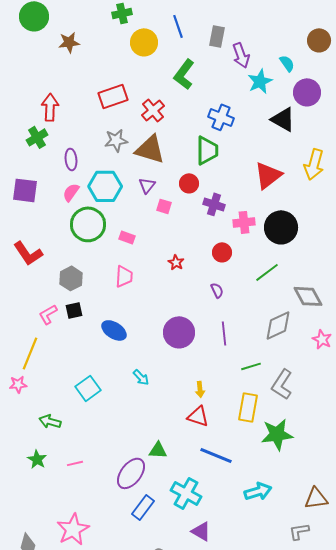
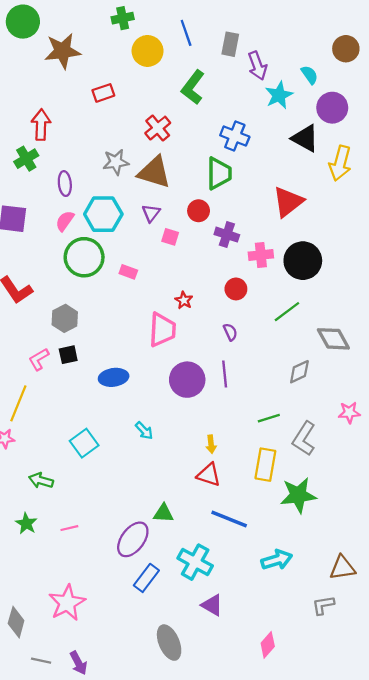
brown star: (69, 42) -> (63, 51), size x1.5
red rectangle: (113, 96) -> (103, 93), moved, size x0.7
yellow arrow: (314, 164) -> (340, 163), moved
pink trapezoid: (124, 276) -> (162, 330), moved, size x1.4
gray diamond: (278, 325) -> (299, 372), size x0.7
blue ellipse: (114, 330) -> (114, 377), turned -40
purple line: (224, 333) -> (225, 374), moved
pink star: (322, 339) -> (349, 412), moved, turned -30

